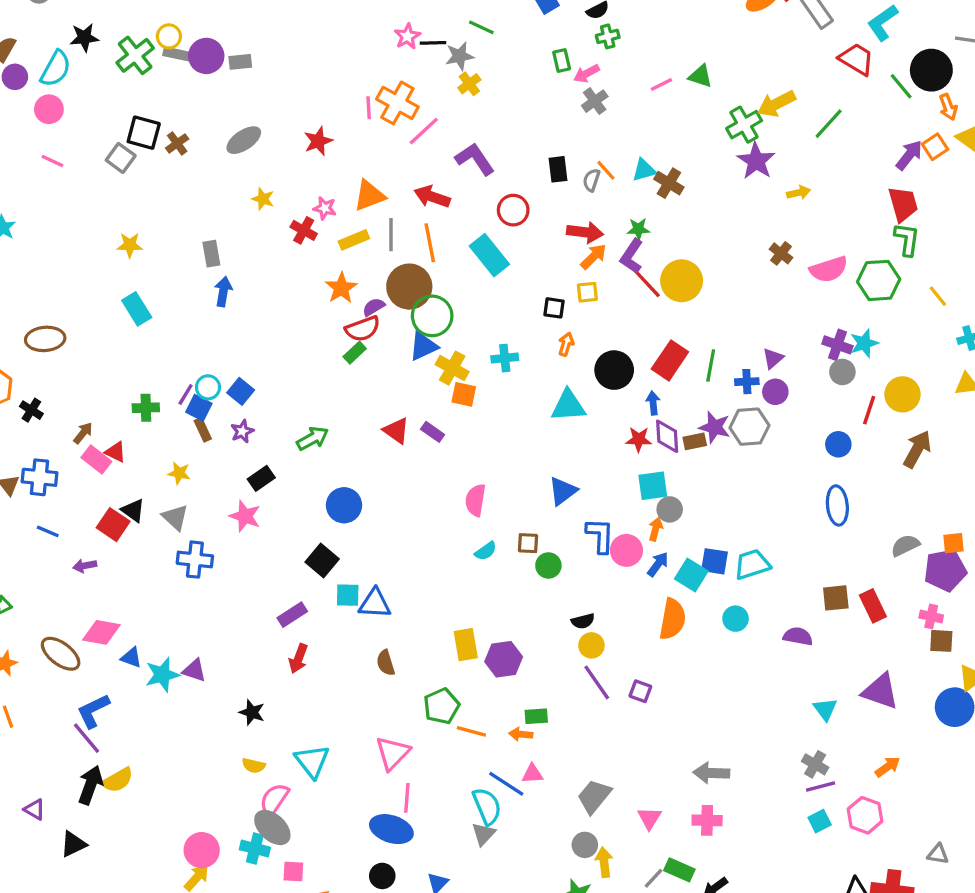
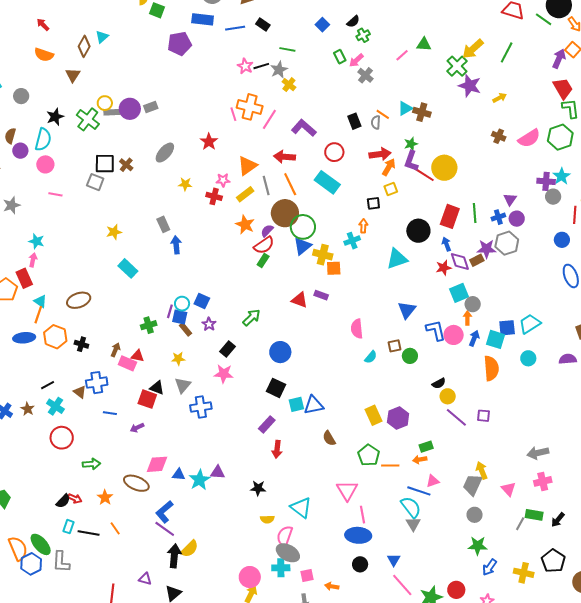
orange arrow: (566, 344) -> (363, 226), moved
gray triangle: (175, 517) -> (183, 385), turned 42
yellow arrow: (604, 862) -> (482, 470), moved

